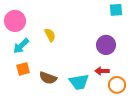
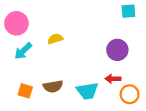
yellow semicircle: (50, 35) -> (55, 39), turned -80
orange square: (23, 69) -> (25, 91), moved, turned 32
brown semicircle: (48, 78) -> (53, 86), turned -30

